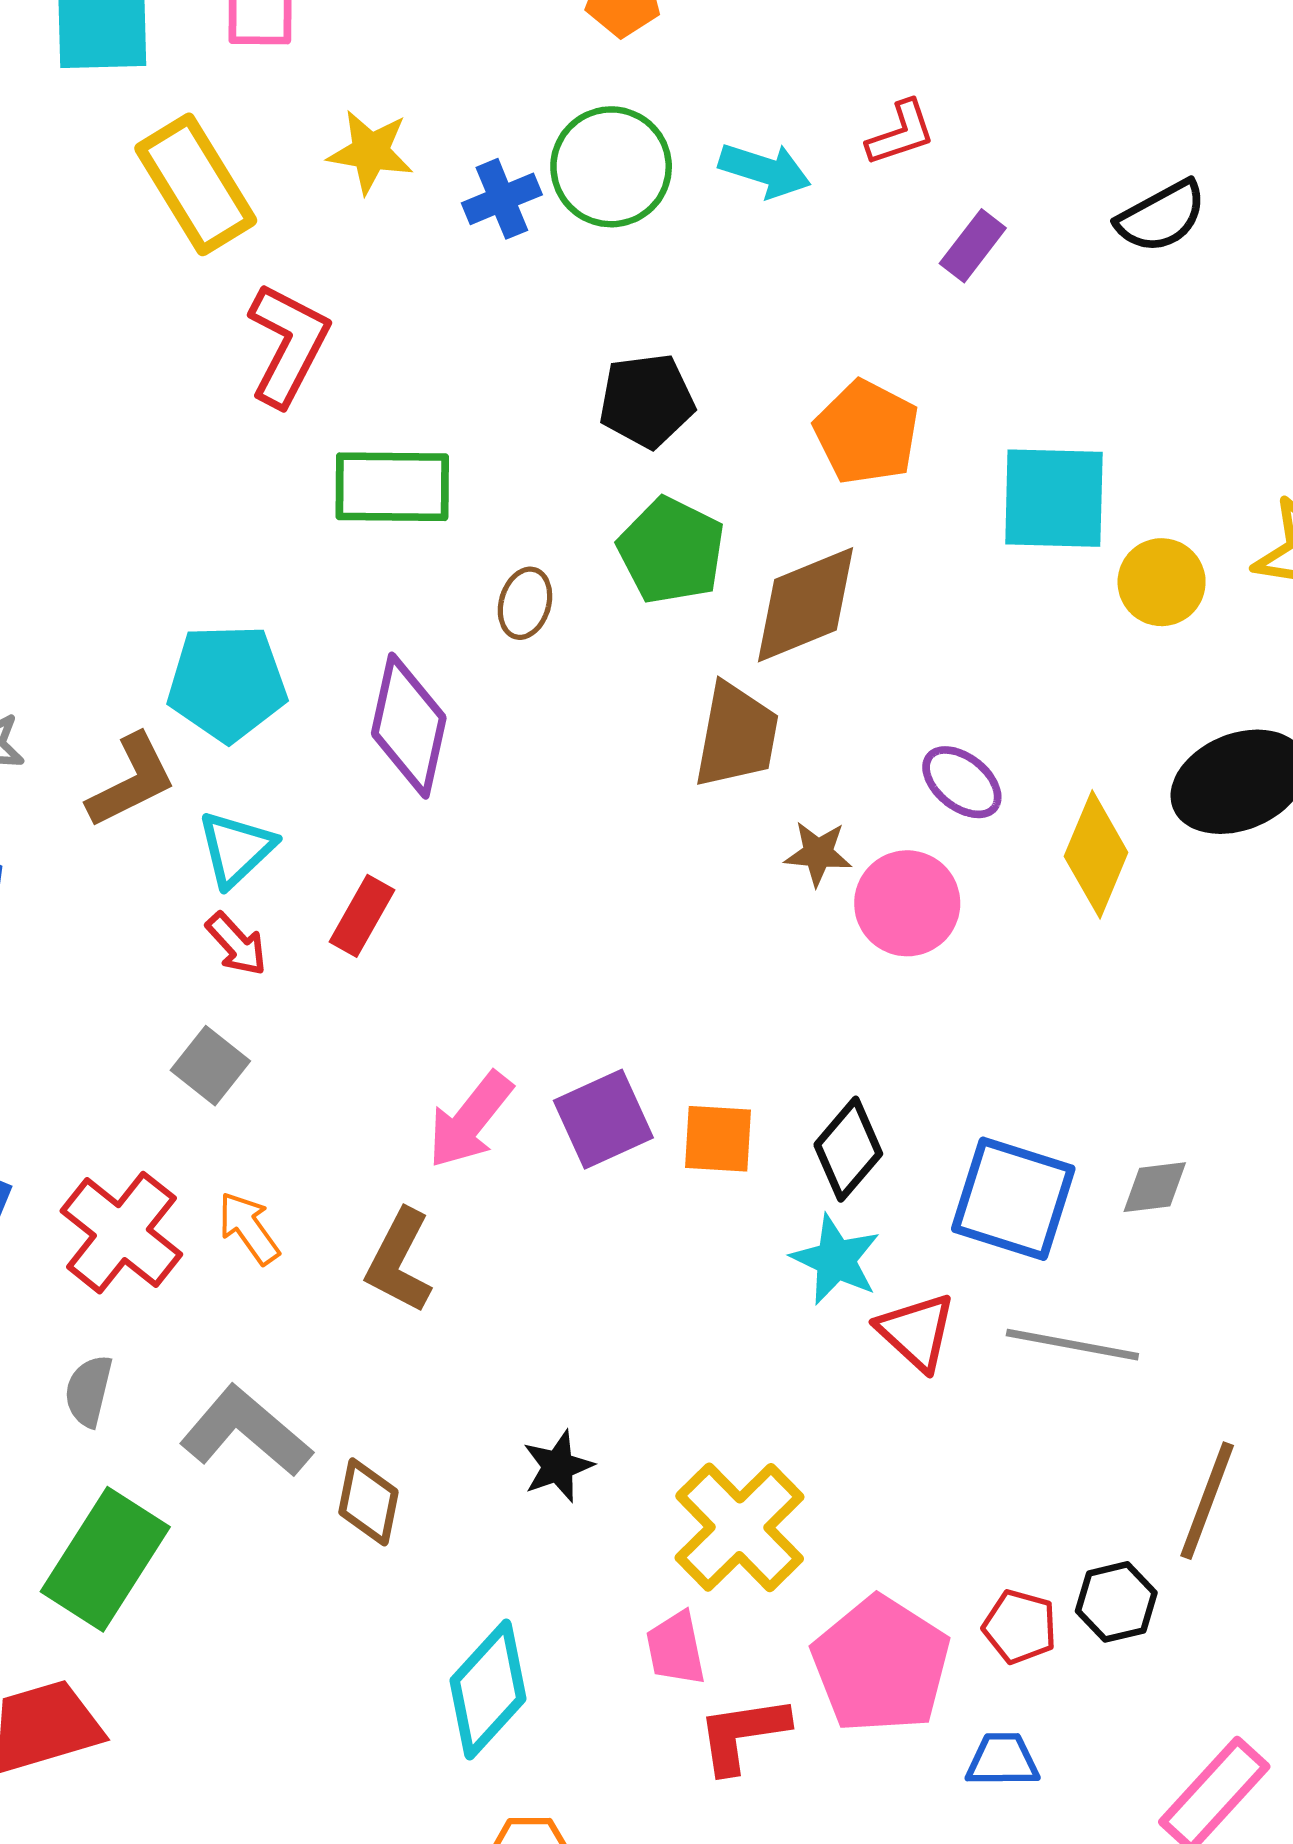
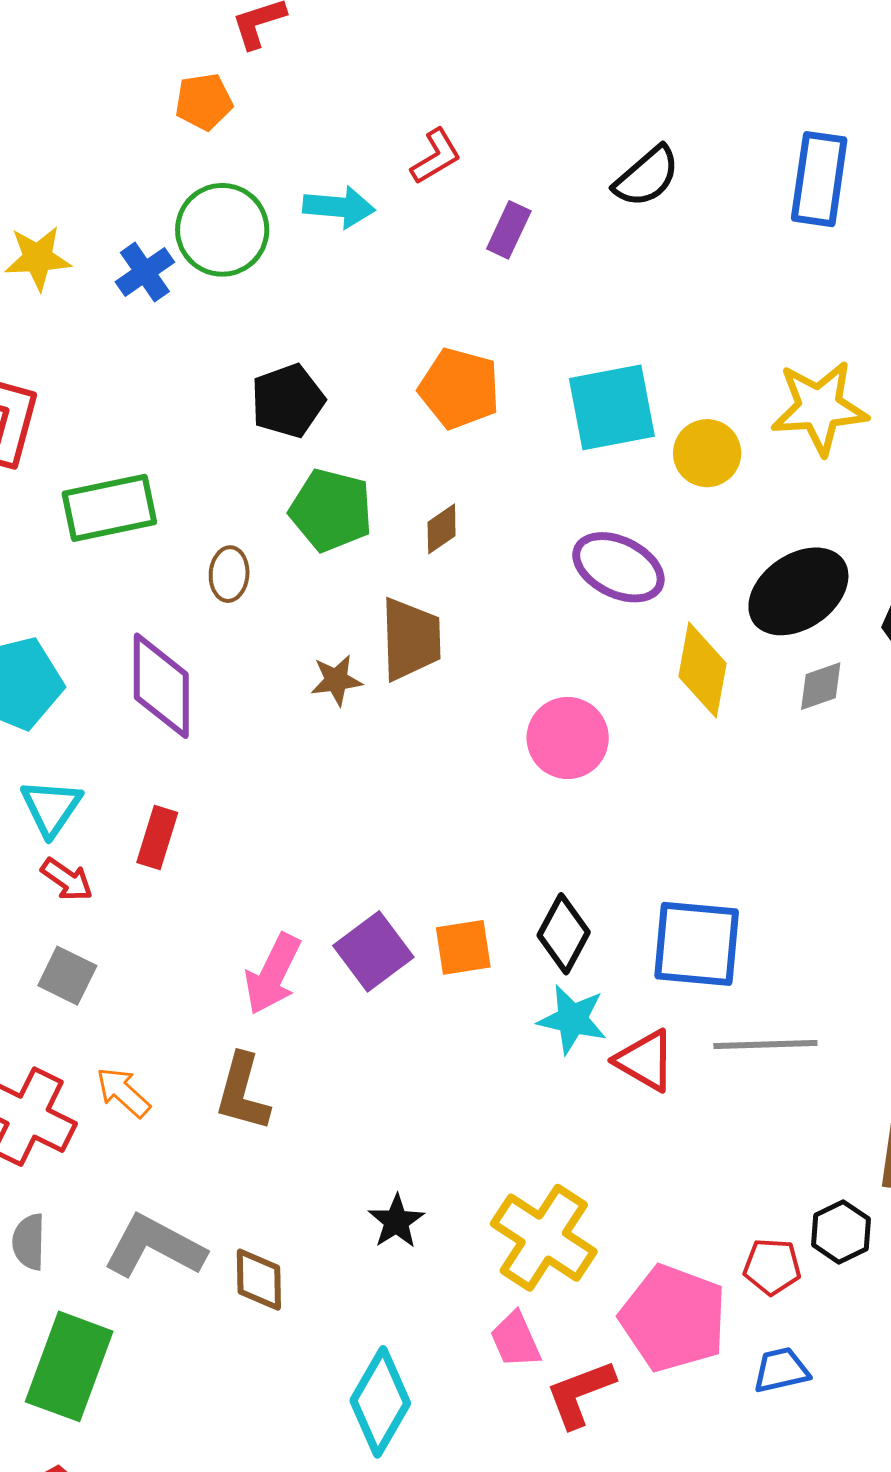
brown diamond: (806, 605) -> (442, 529), size x0.5
purple ellipse: (962, 782) -> (618, 567), moved, size x1.4
brown star: (818, 853) -> (336, 680), moved
gray diamond: (1155, 1187) -> (821, 686), moved

